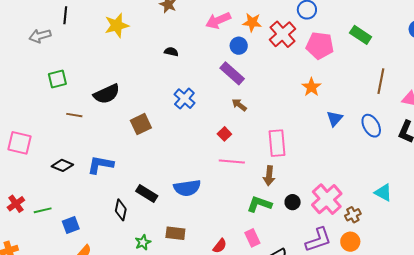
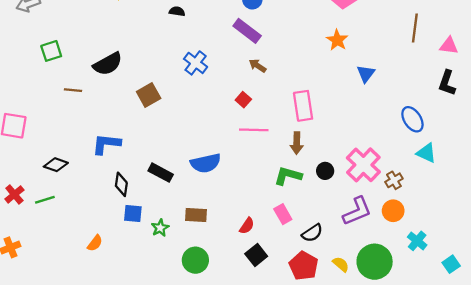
blue ellipse: (371, 126) -> (412, 119), moved
black diamond: (62, 165) -> (56, 165), moved
black diamond: (121, 210) -> (121, 184), moved
blue square: (71, 225) -> (133, 213), moved, turned 30

